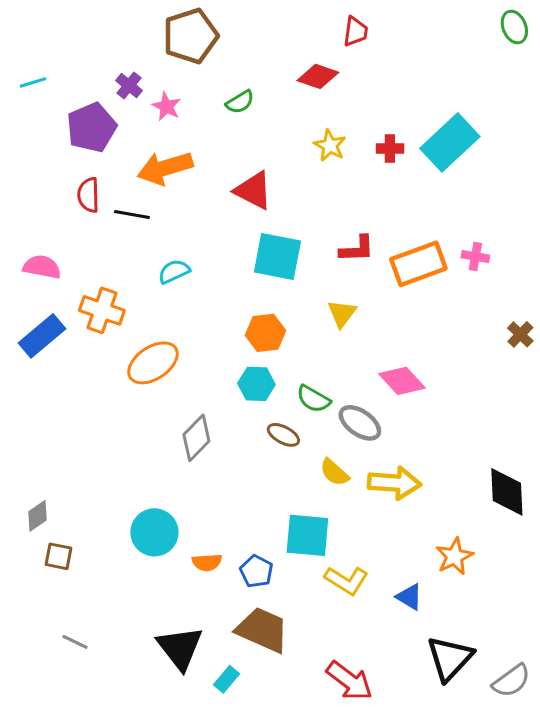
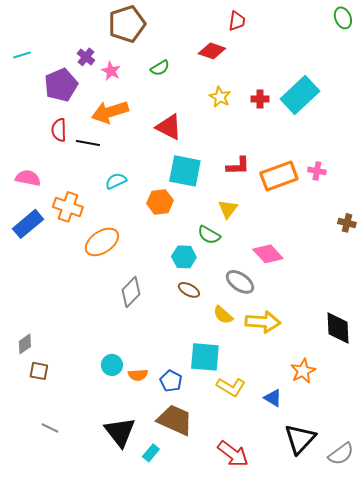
orange hexagon: (265, 333) -> (160, 202), moved
brown cross: (520, 334) -> (347, 223), turned -30
cyan hexagon: (256, 384) -> (184, 257), moved
green semicircle: (313, 399) -> (209, 235), moved
cyan circle: (154, 532) -> (112, 365), moved, size x0.7

